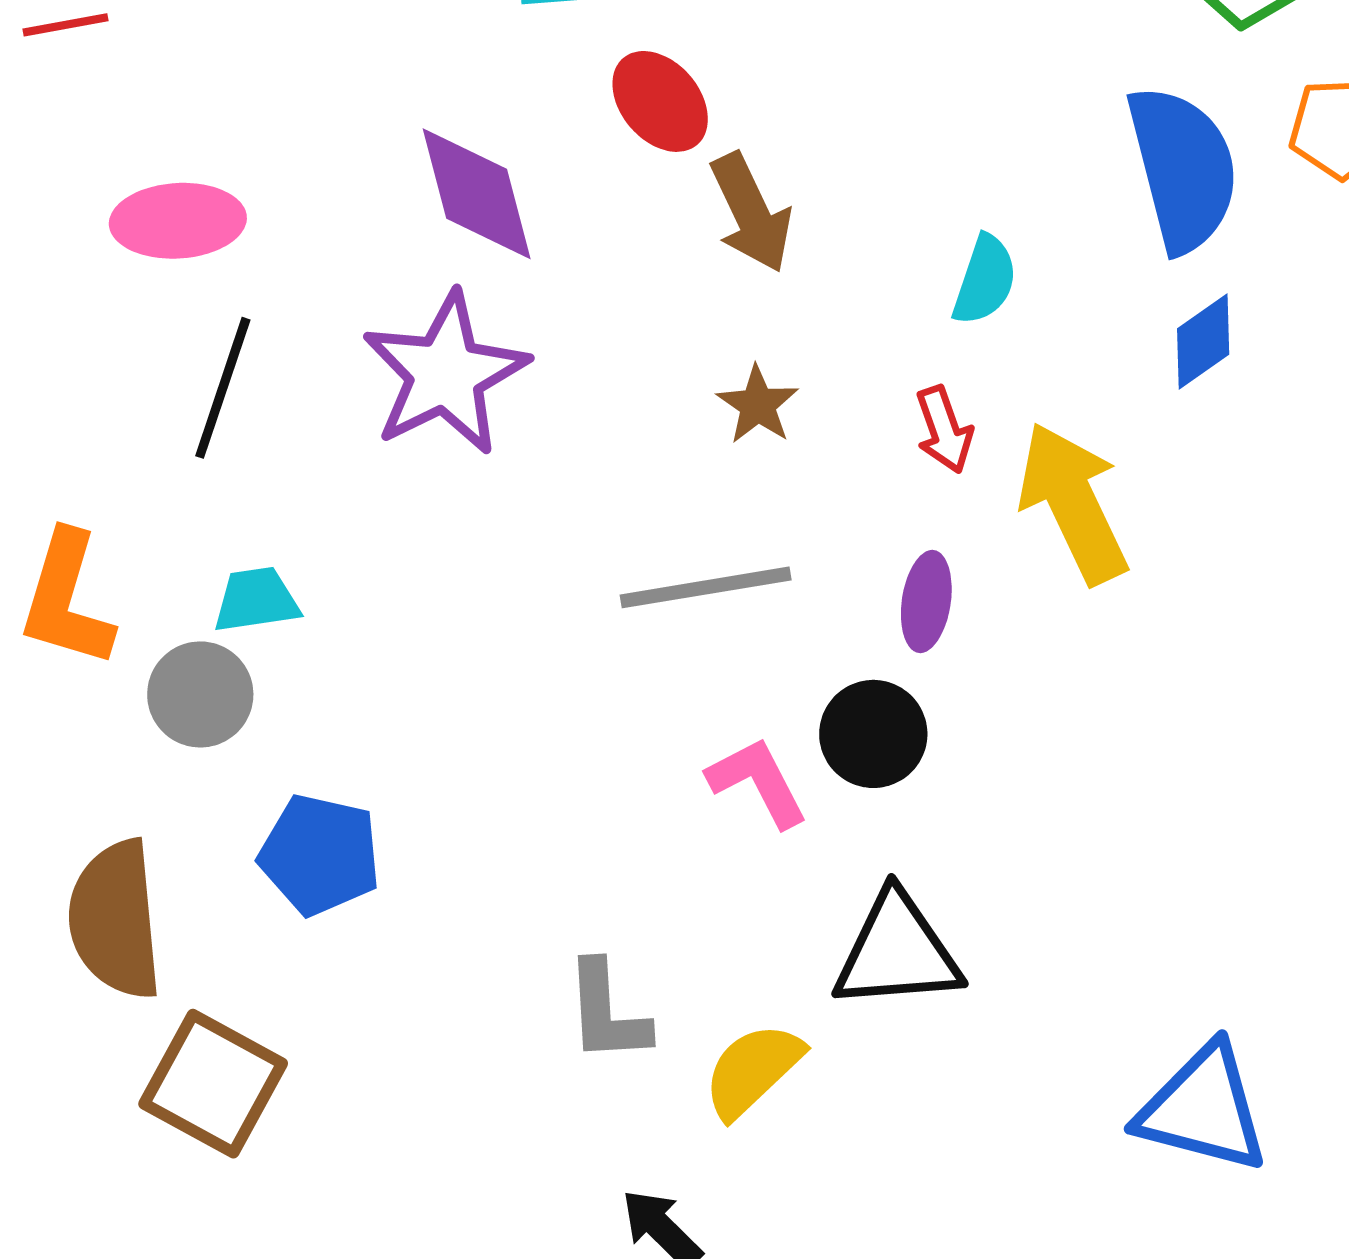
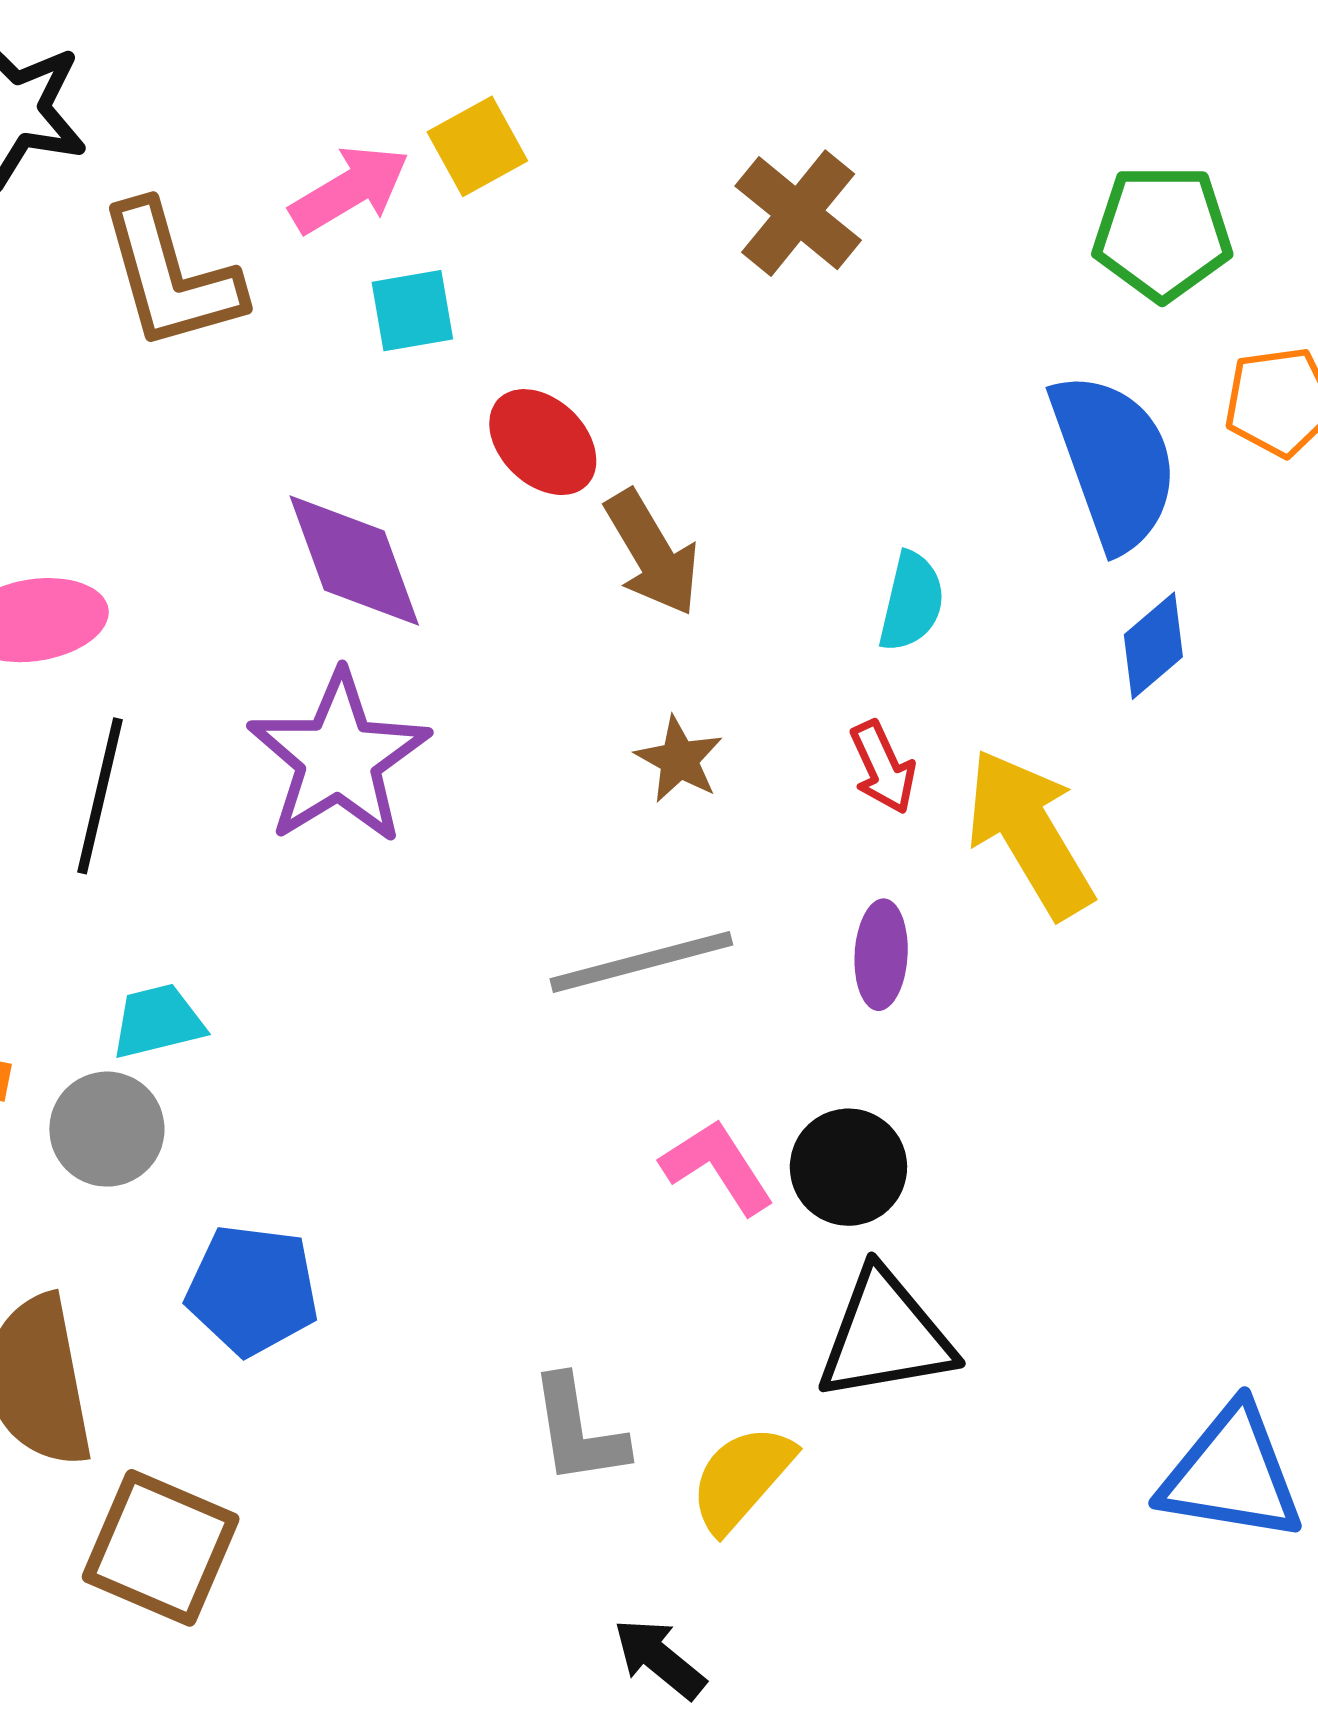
black circle: (873, 734) -> (848, 1167), moved

